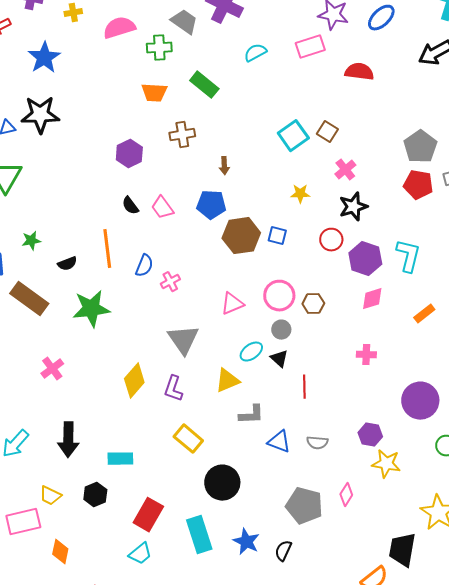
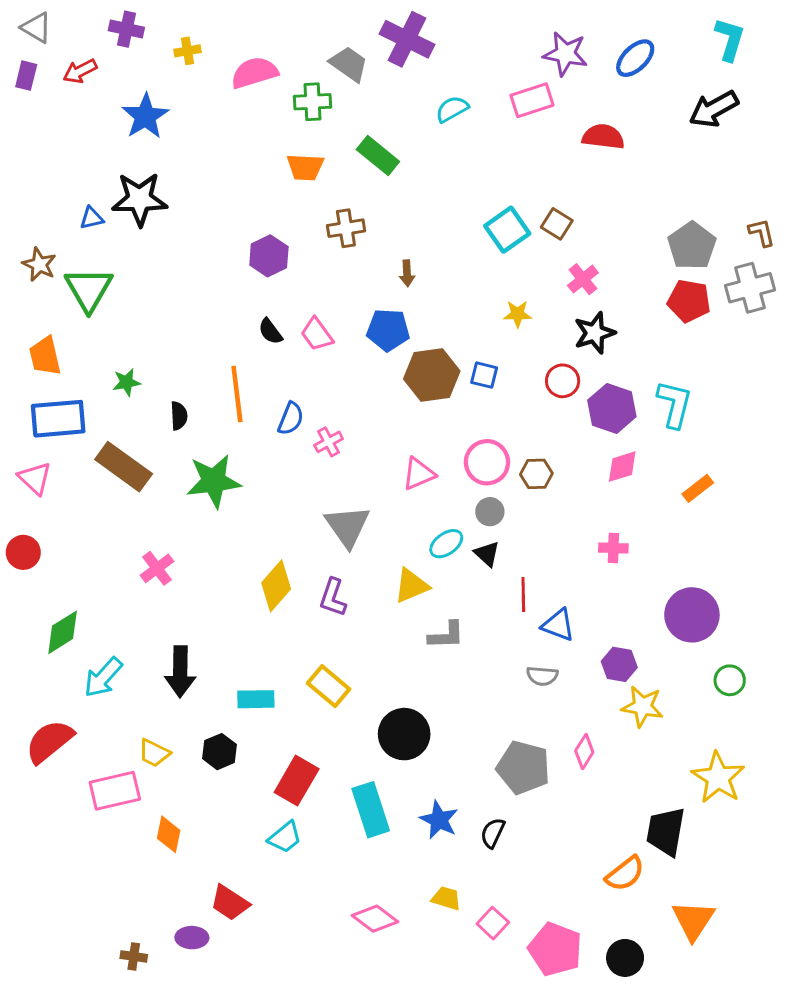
black semicircle: (67, 264) -> (179, 416), turned -72
yellow rectangle: (188, 439) -> (329, 686), moved
blue triangle: (279, 442) -> (558, 625), moved

